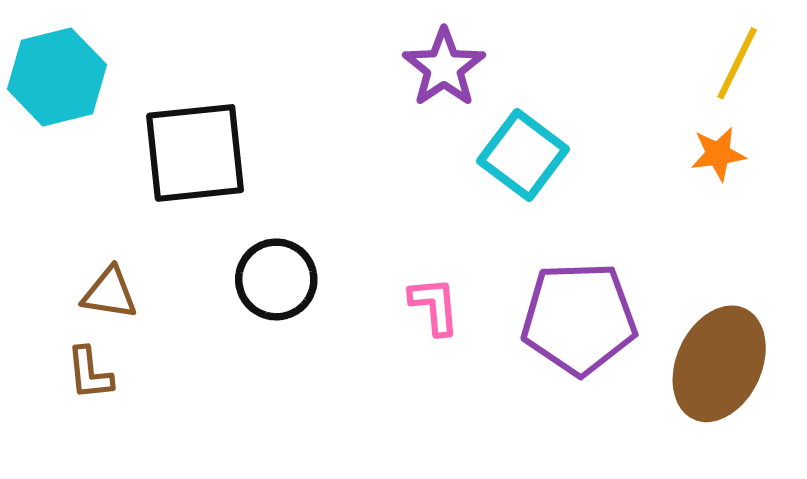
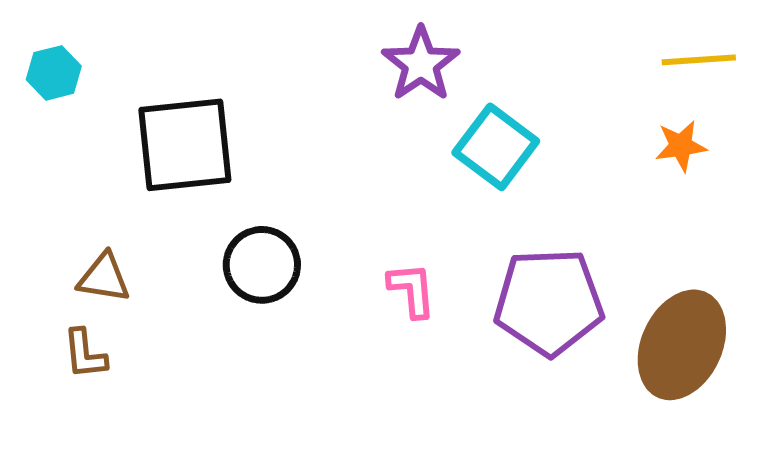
yellow line: (737, 63) -> (699, 60), turned 60
cyan hexagon: (57, 77) -> (54, 73), size x0.6

